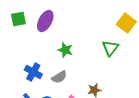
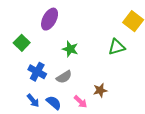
green square: (18, 19) -> (22, 43), moved, turned -35
green triangle: (110, 48) -> (117, 47), turned 36

